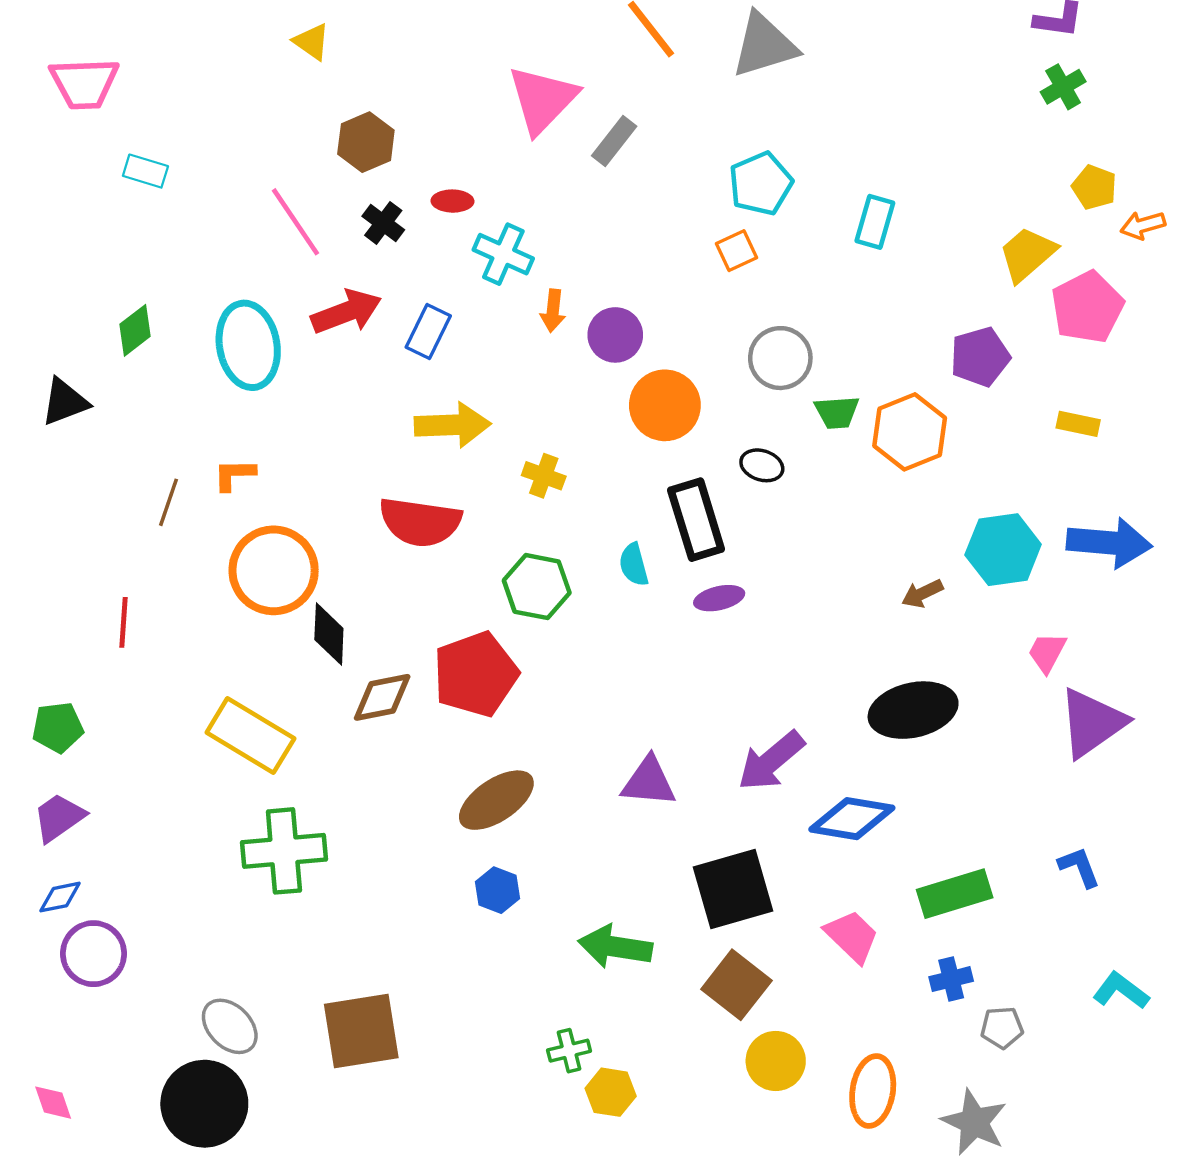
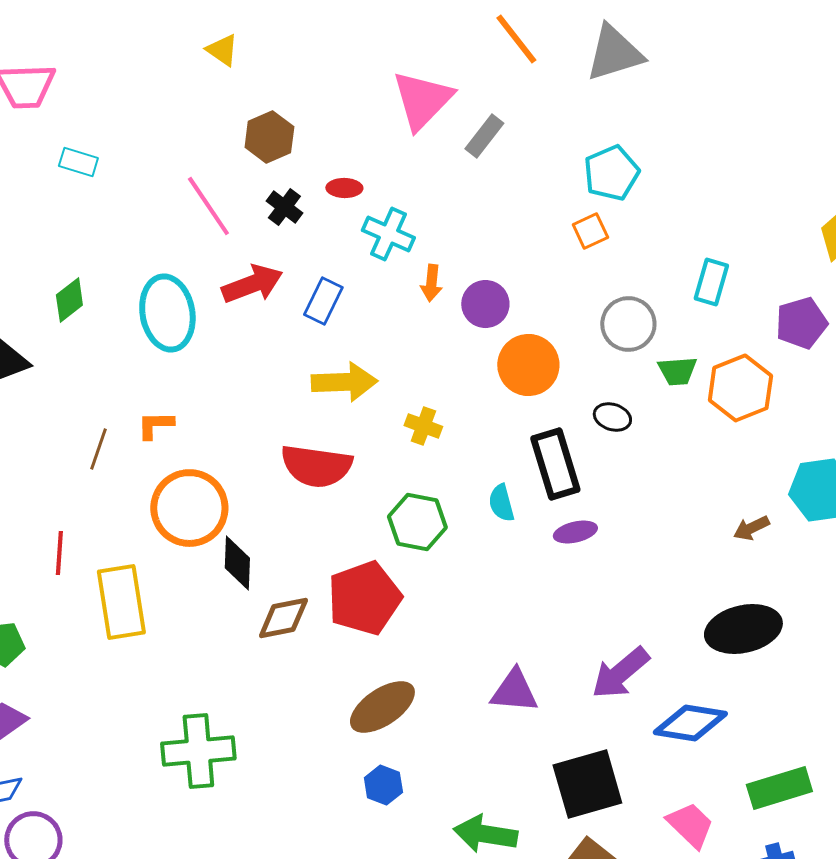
cyan rectangle: (875, 222) -> (711, 282), moved
yellow rectangle: (250, 735) -> (121, 602), moved, turned 50

